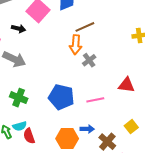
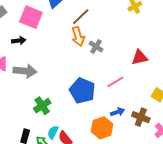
blue pentagon: (61, 97) -> (82, 91), turned 30
green cross: (19, 98) -> (42, 106), turned -36
cyan semicircle: (20, 126) -> (53, 132), turned 152

